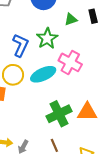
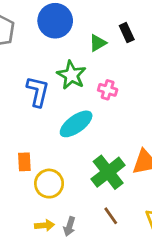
pink cross: (70, 62) -> (108, 90), moved, size x0.6
yellow circle: (13, 75) -> (49, 184), moved

